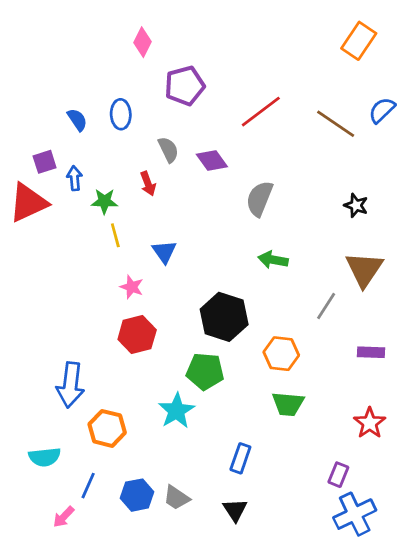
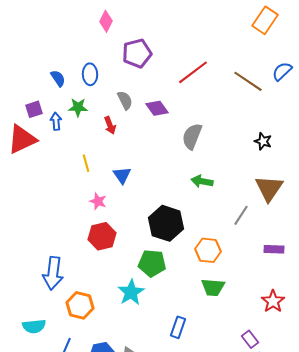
green star: (104, 201) -> (78, 107), moved
purple rectangle: (338, 475) -> (250, 339), turned -60

